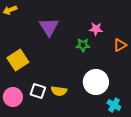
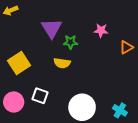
green star: (83, 45) -> (70, 42), moved
white circle: (96, 82) -> (82, 107), moved
yellow semicircle: (59, 91) -> (62, 63), moved

